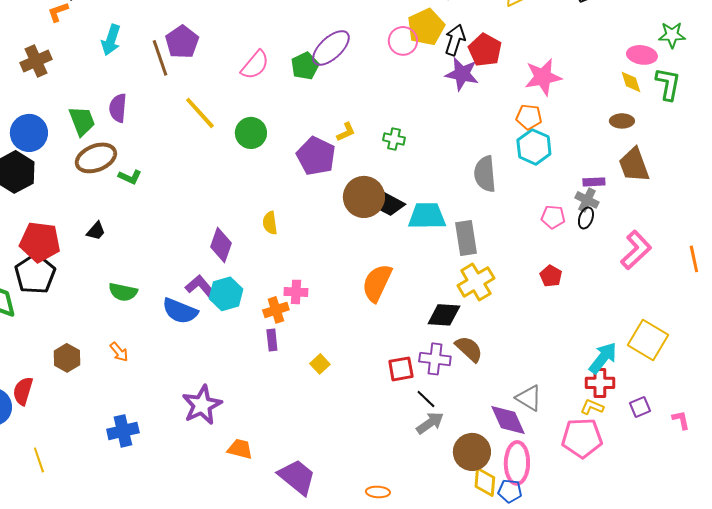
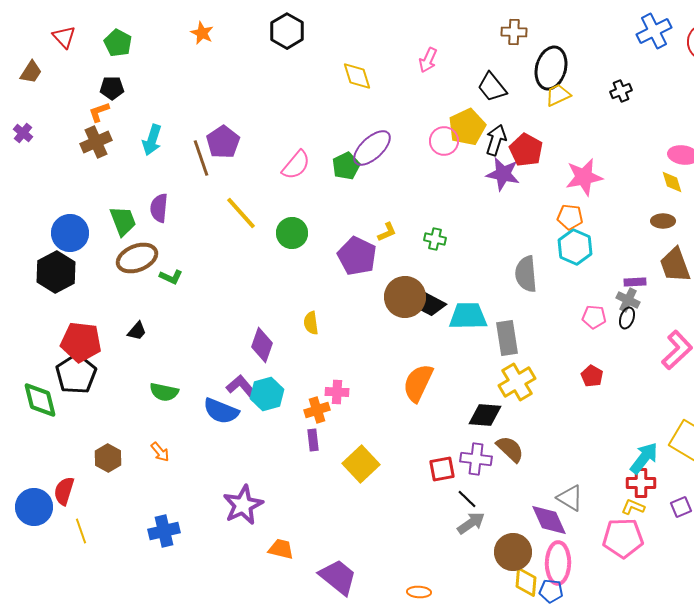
brown cross: (36, 61) -> (96, 142), moved
yellow square: (320, 364) -> (361, 464), size x1.8
yellow line: (39, 460) -> (81, 531), moved

